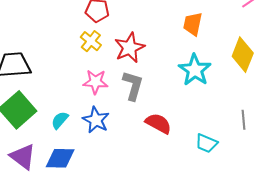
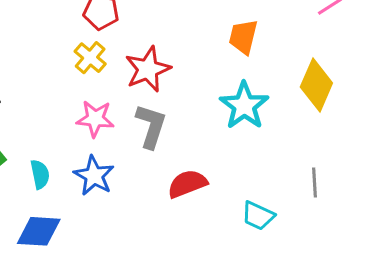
cyan semicircle: (60, 120) -> (40, 174), turned 126
red semicircle: (158, 123) -> (187, 184), turned -52

